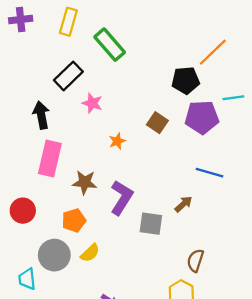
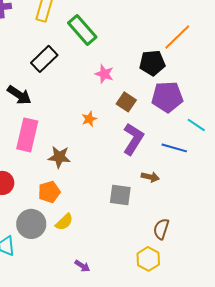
cyan line: (233, 98) -> (196, 125), moved, turned 42
pink star: (92, 103) -> (104, 74), moved
black arrow: (41, 115) -> (19, 95), turned 135
purple L-shape: (122, 198) -> (133, 139), moved
brown arrow: (183, 204) -> (150, 177), turned 54

